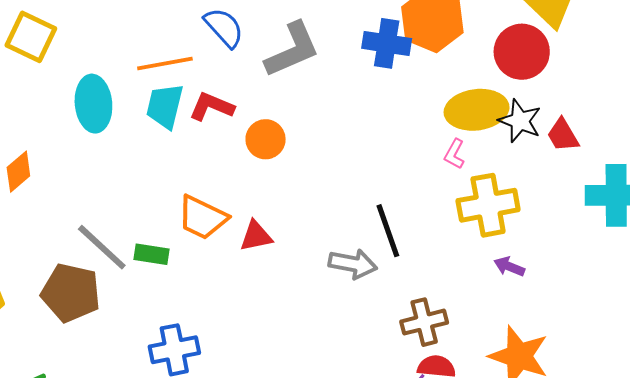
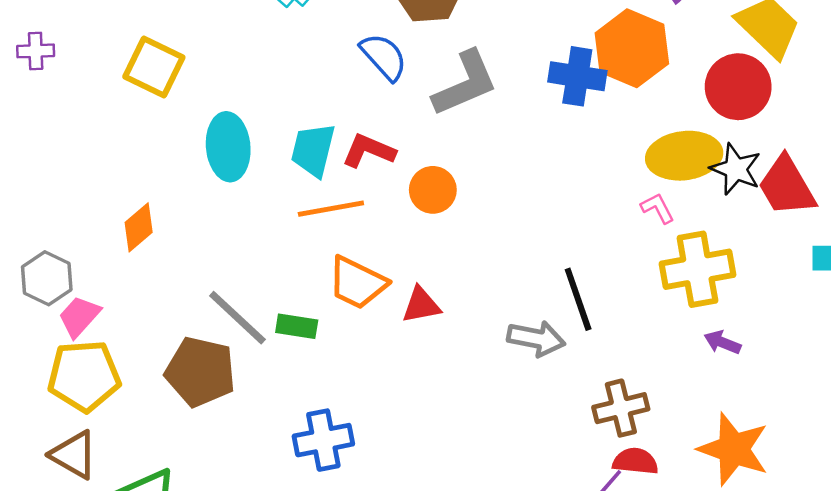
orange line: (165, 64) -> (331, 209), moved
red trapezoid: (563, 135) -> (787, 186), size x1.5
pink L-shape: (454, 154) -> (658, 208), turned 124

